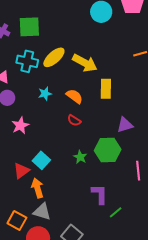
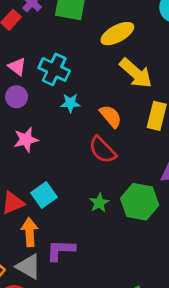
yellow ellipse: (54, 57) -> (117, 34), moved
cyan cross: (27, 61) -> (54, 69), moved
red semicircle: (74, 120) -> (102, 150), size x1.5
purple L-shape: (100, 194) -> (61, 250), moved, turned -100

